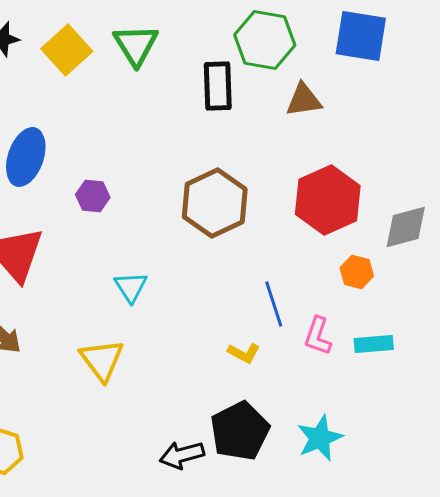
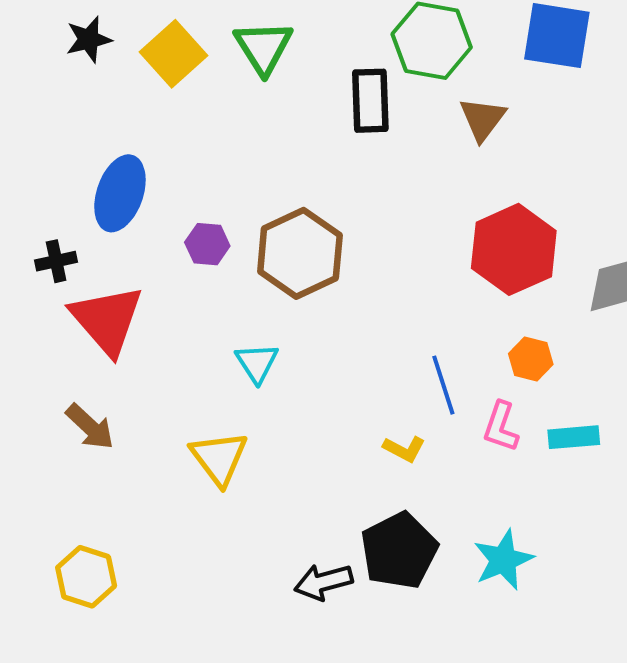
brown triangle: (304, 100) -> (483, 119), turned -45
brown hexagon: (215, 203) -> (300, 253), moved
orange hexagon: (357, 272) -> (531, 359), moved

